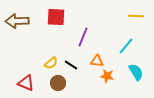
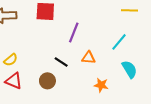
yellow semicircle: (51, 63) -> (11, 60), moved
orange star: (107, 76) -> (101, 85), moved

